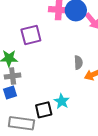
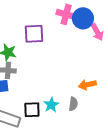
gray semicircle: (78, 62) -> (73, 104), moved

